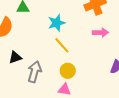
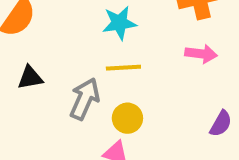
yellow line: (62, 45) -> (123, 68), turned -60
gray arrow: (34, 72) -> (85, 99), moved

